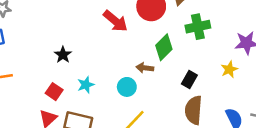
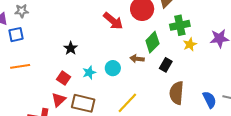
yellow star: (229, 69) -> (190, 44), moved
black rectangle: (189, 80) -> (166, 65), moved
cyan circle: (127, 87) -> (113, 68), moved

